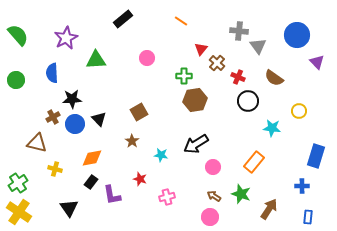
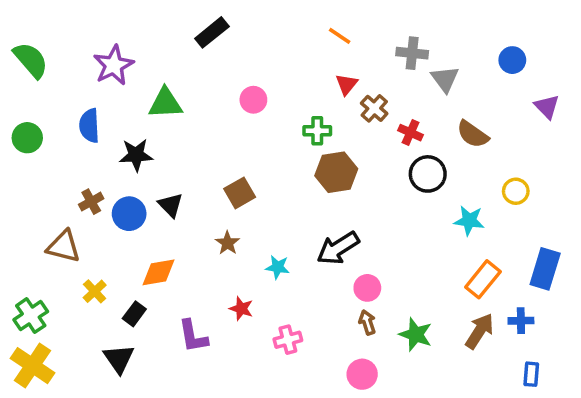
orange line: (181, 21) -> (340, 36), moved
blue circle: (297, 35) -> (512, 60), size x0.6
black star: (72, 99) -> (136, 155), moved
orange rectangle: (254, 162) -> (483, 279), moved
yellow cross: (55, 169) -> (95, 291), turned 32
black rectangle: (91, 182) -> (134, 314), moved
brown arrow: (214, 196) -> (367, 322), moved, turned 40
brown arrow: (269, 209) -> (480, 331), moved

